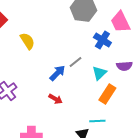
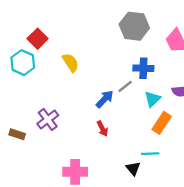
blue cross: (102, 40) -> (143, 68), moved, turned -30
red arrow: (55, 99) -> (102, 129), turned 32

